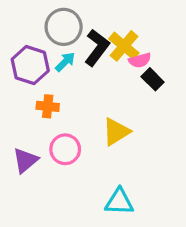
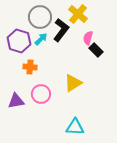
yellow cross: (124, 46) -> (78, 14), moved
pink semicircle: (140, 60) -> (88, 38), turned 120
purple triangle: (25, 160) -> (16, 101), turned 30

